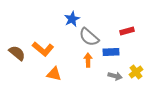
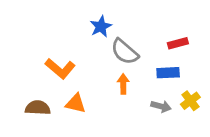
blue rectangle: (111, 52) -> (168, 73), moved
brown semicircle: (17, 53) -> (38, 108), moved, turned -36

